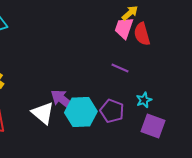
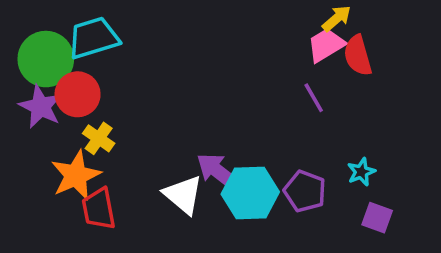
pink trapezoid: (124, 28) -> (326, 45), turned 40
purple line: (120, 68) -> (314, 98), moved, turned 36
purple square: (153, 126) -> (377, 218), size x0.7

